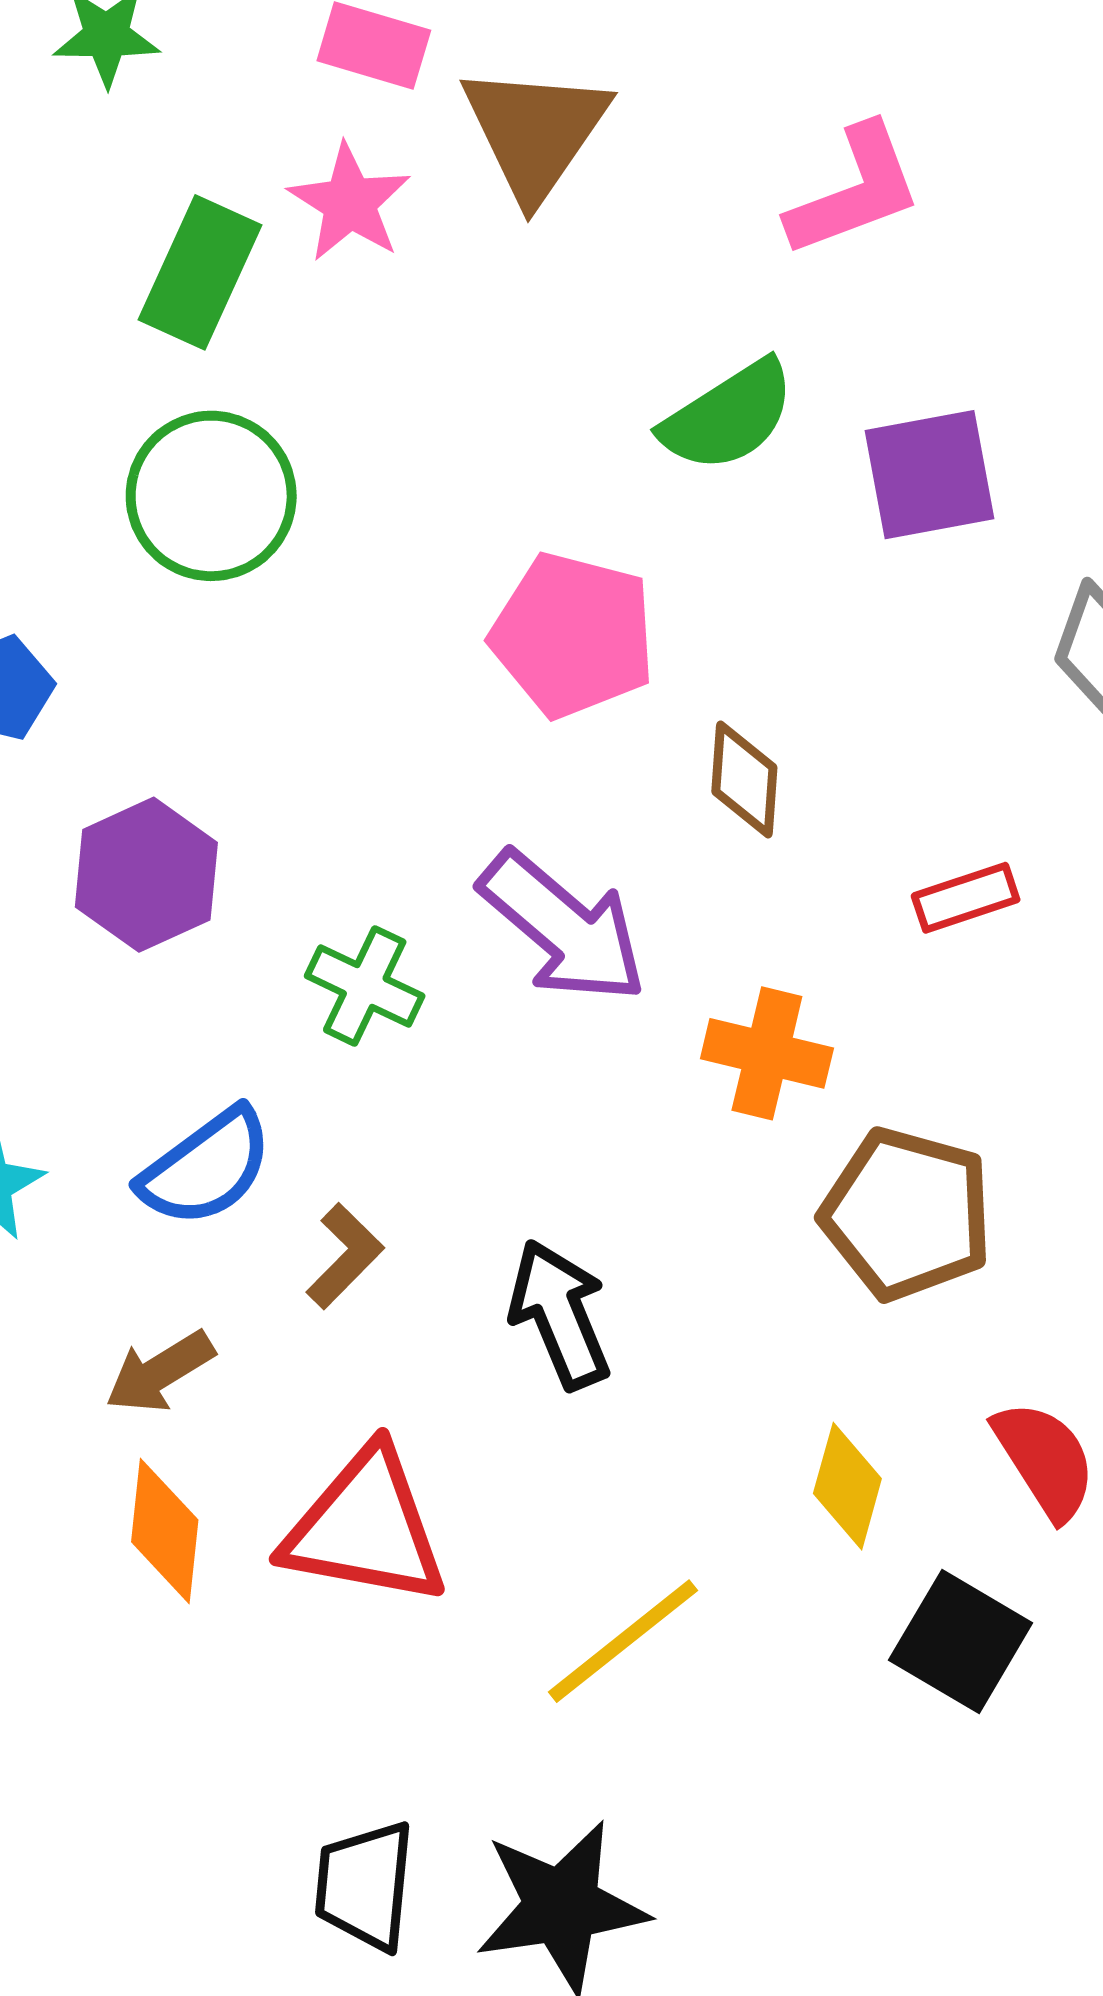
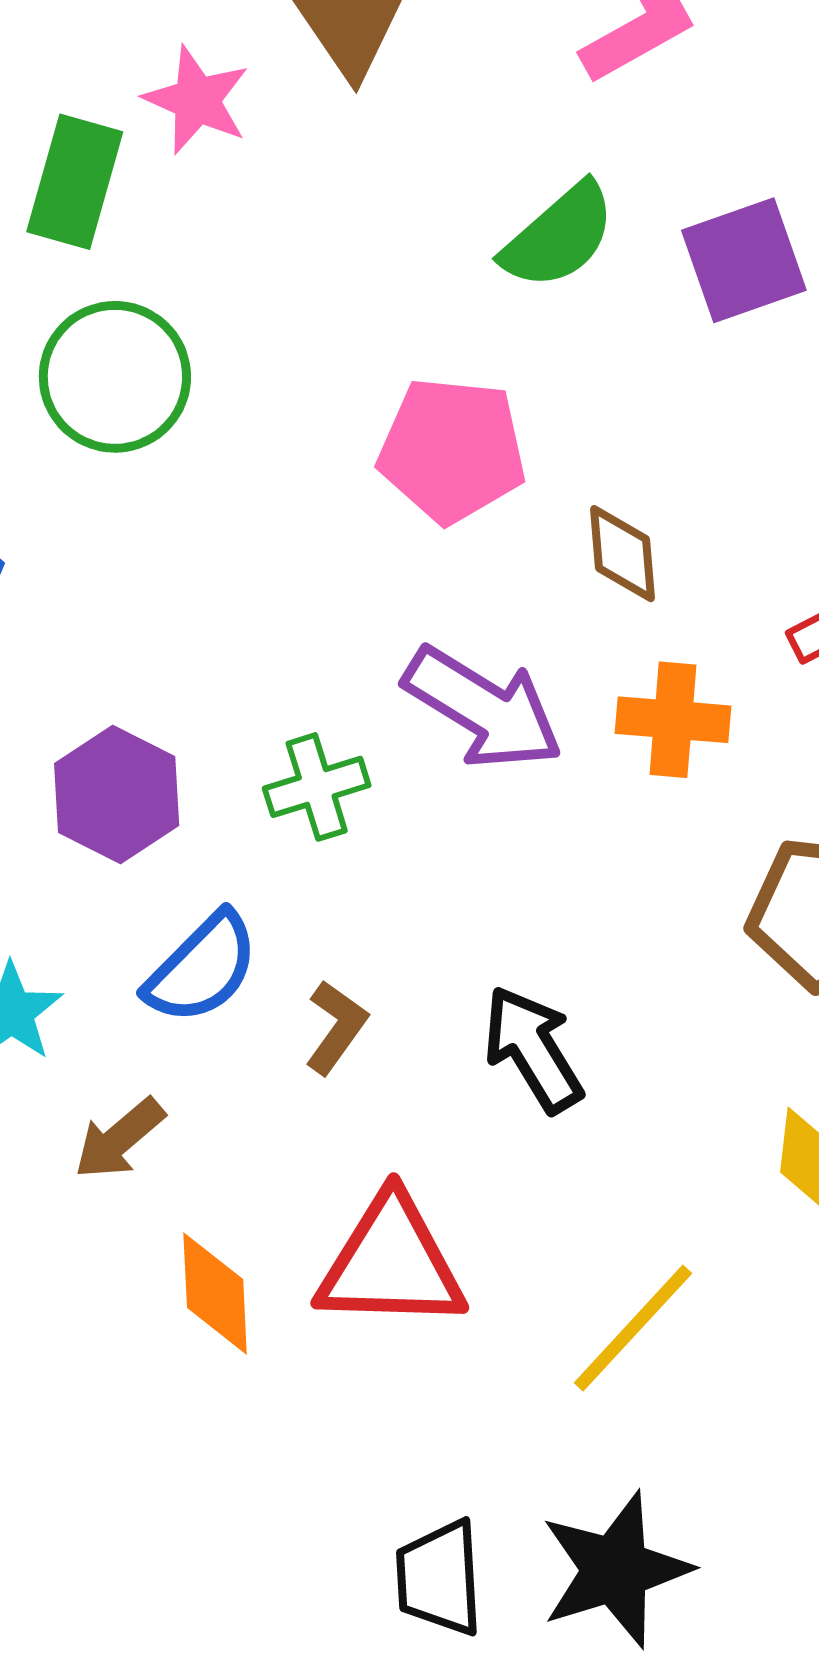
purple hexagon: (146, 875) -> (117, 794), moved
green cross: (365, 986) -> (317, 787), turned -34
orange cross: (767, 1053) -> (673, 720), moved
brown arrow: (160, 1372) -> (119, 1139), moved

